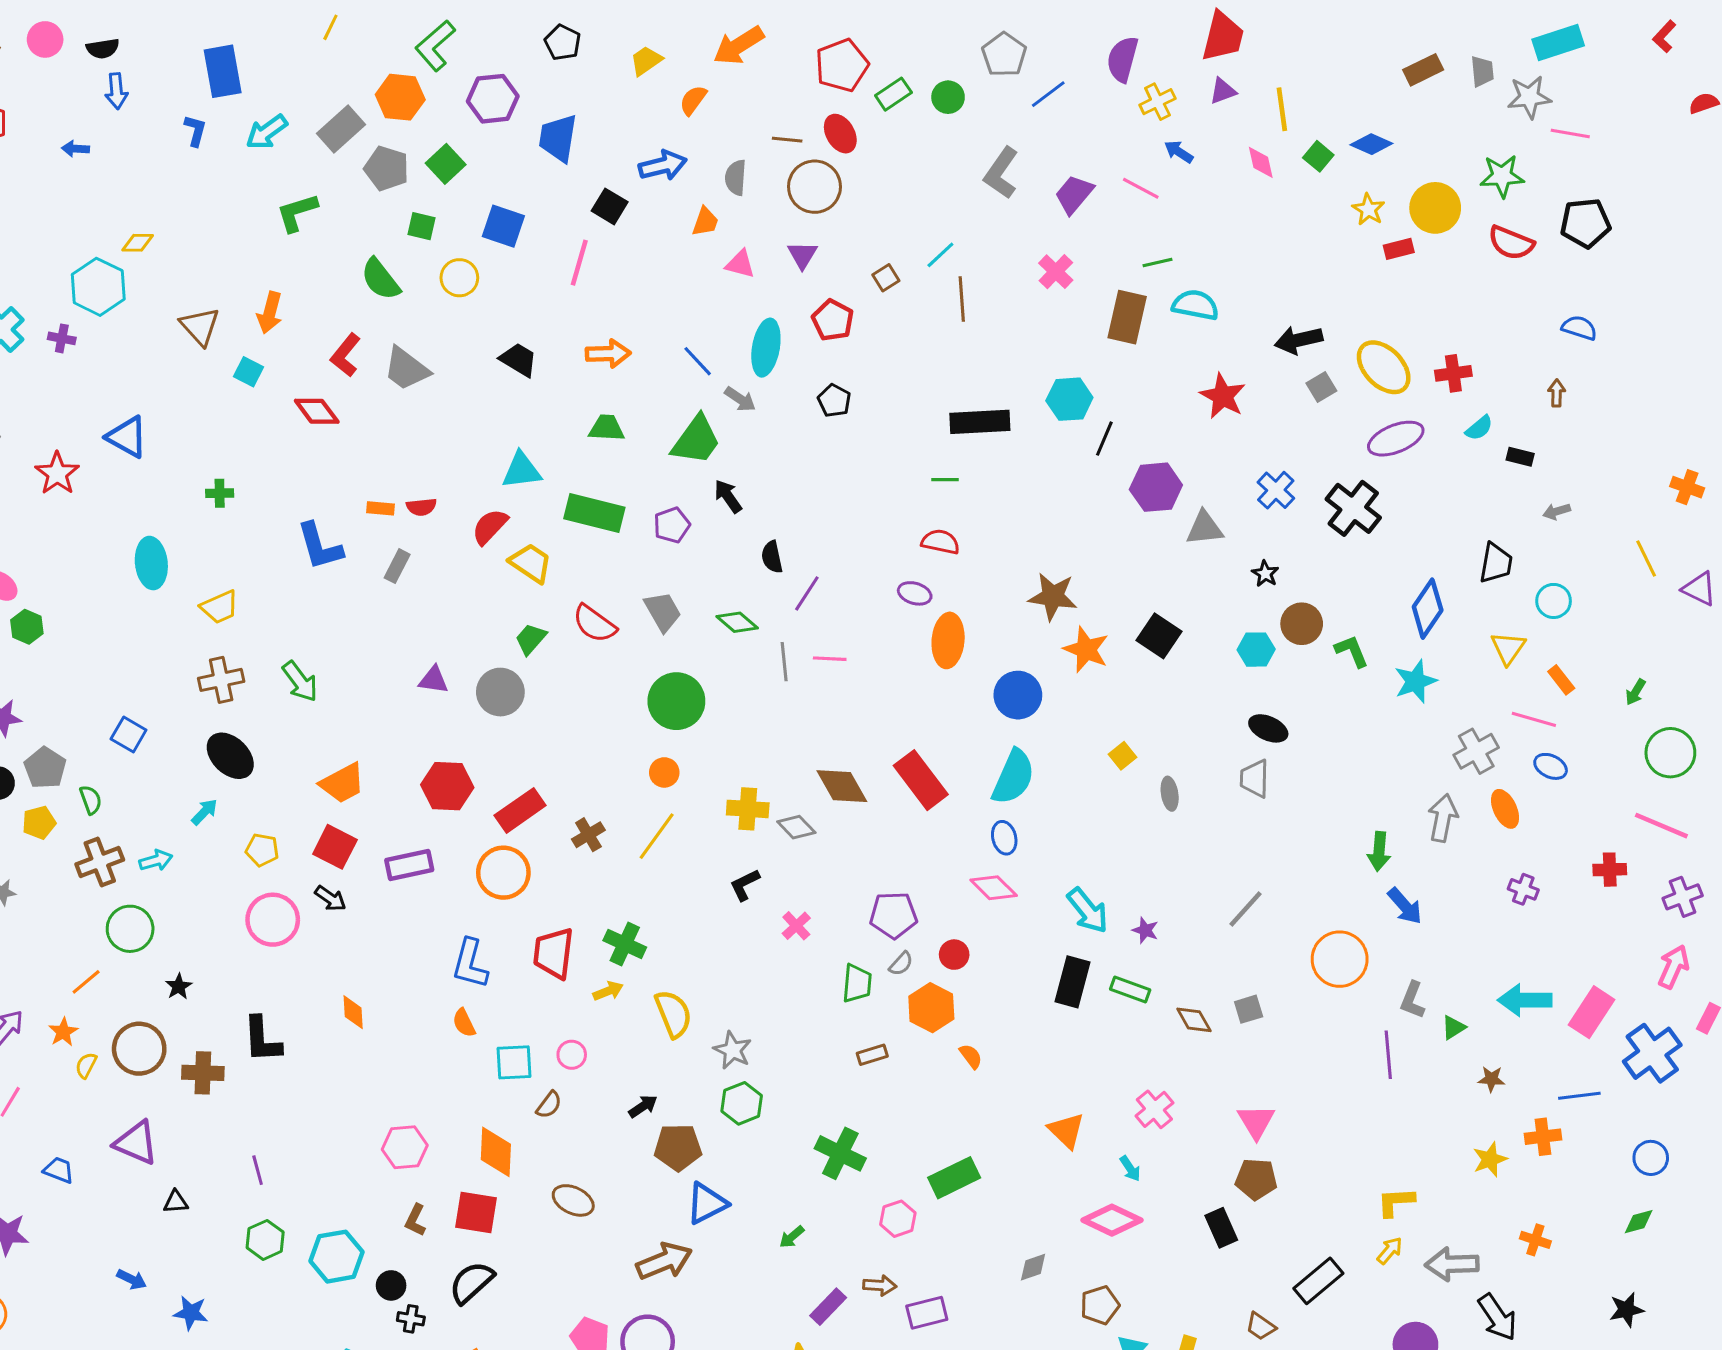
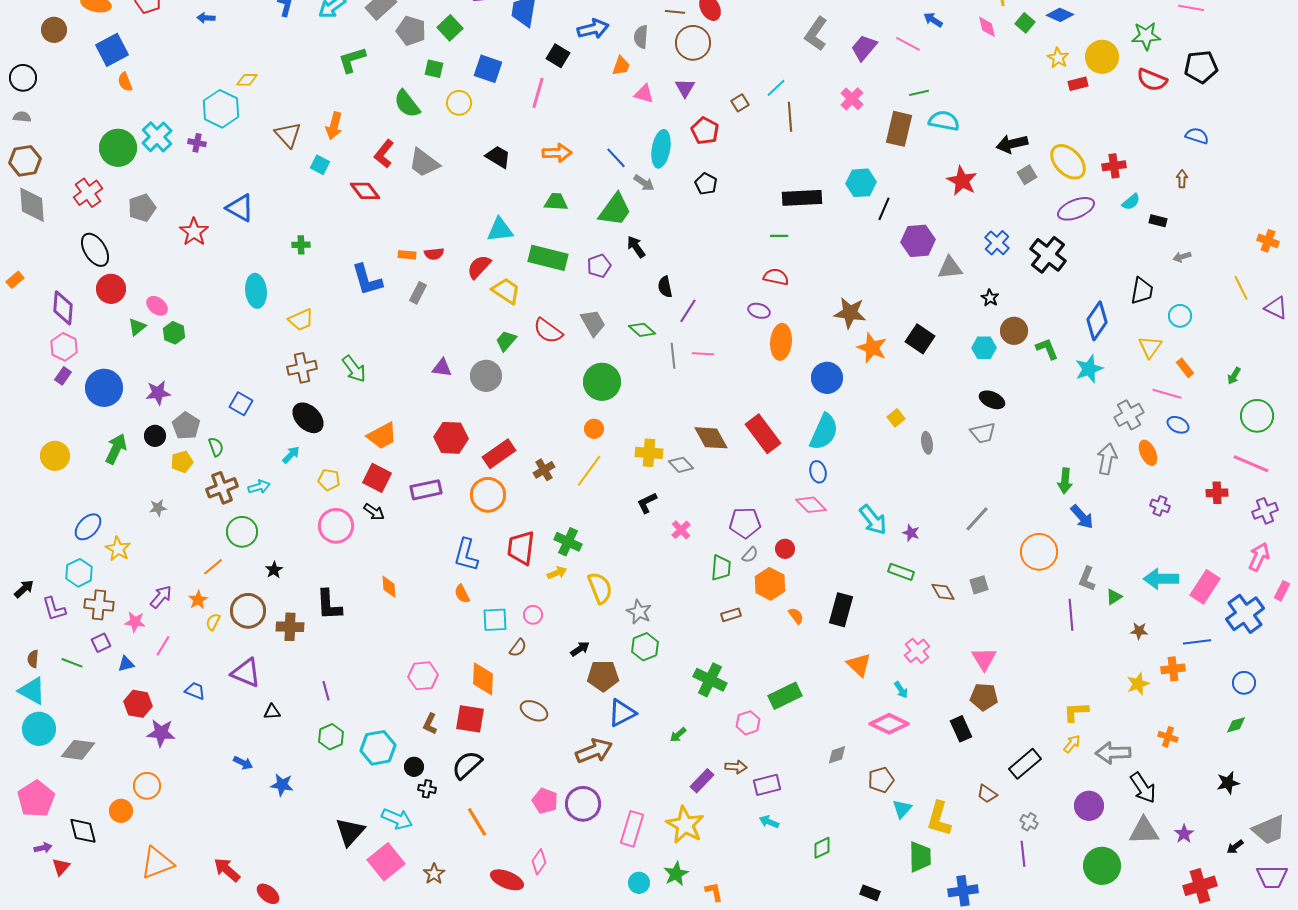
gray trapezoid: (1255, 779) -> (983, 433), turned -104
black rectangle: (1072, 982) -> (841, 610), moved

